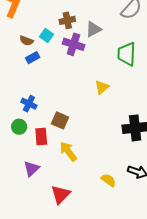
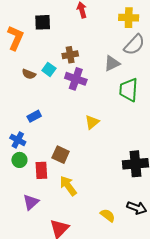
gray triangle: (93, 29) -> (112, 63), moved
blue rectangle: (33, 58) -> (34, 116), moved
yellow triangle: (102, 87) -> (92, 122), moved
blue cross: (29, 104) -> (18, 140), moved

